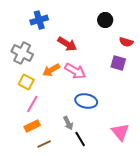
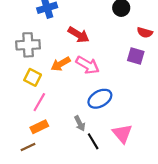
gray cross: (22, 53) -> (28, 45), turned -30
blue ellipse: (86, 101) -> (100, 99), turned -40
pink triangle: (120, 132) -> (122, 133), moved
brown line: (44, 144) -> (28, 147), moved

